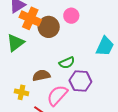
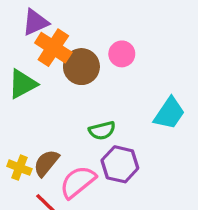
brown semicircle: (41, 75) -> (46, 163), moved, turned -48

